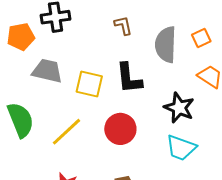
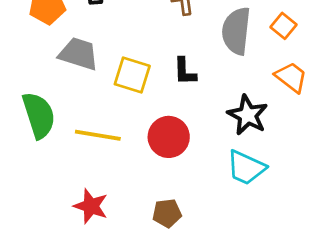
orange square: (201, 38) -> (284, 26), turned -30
black L-shape: (129, 78) -> (185, 71), size x0.7
yellow line: (66, 132) -> (98, 135), turned 48

